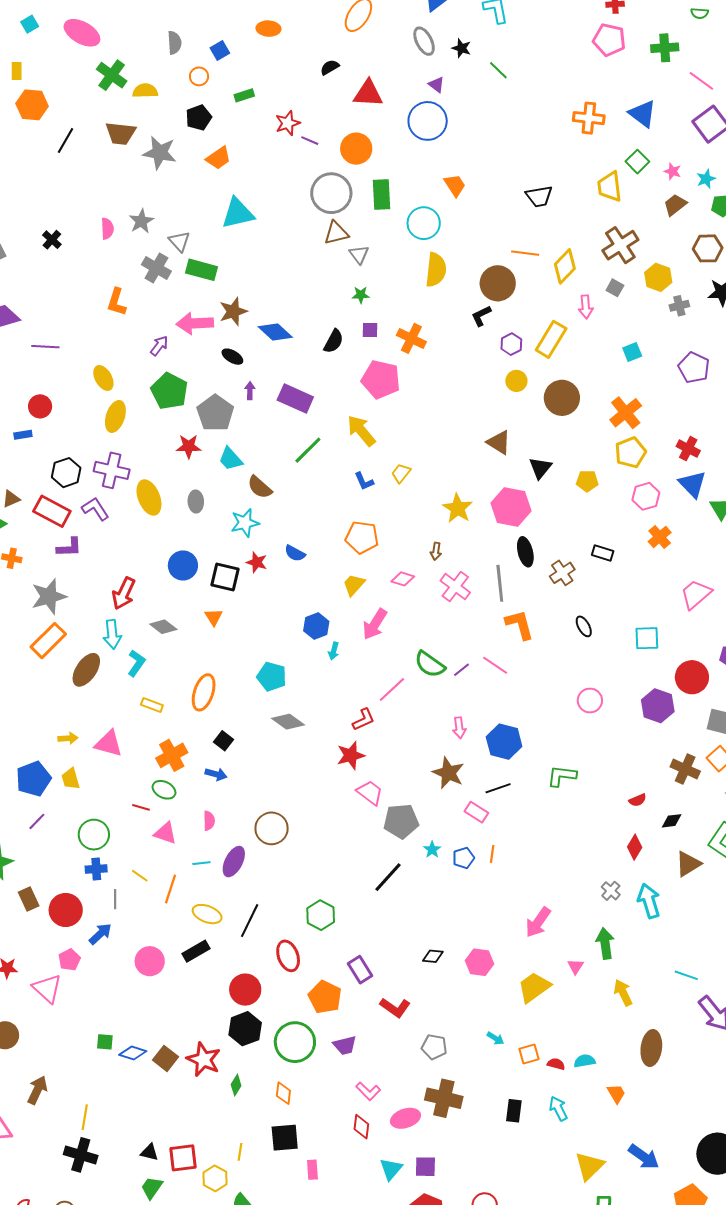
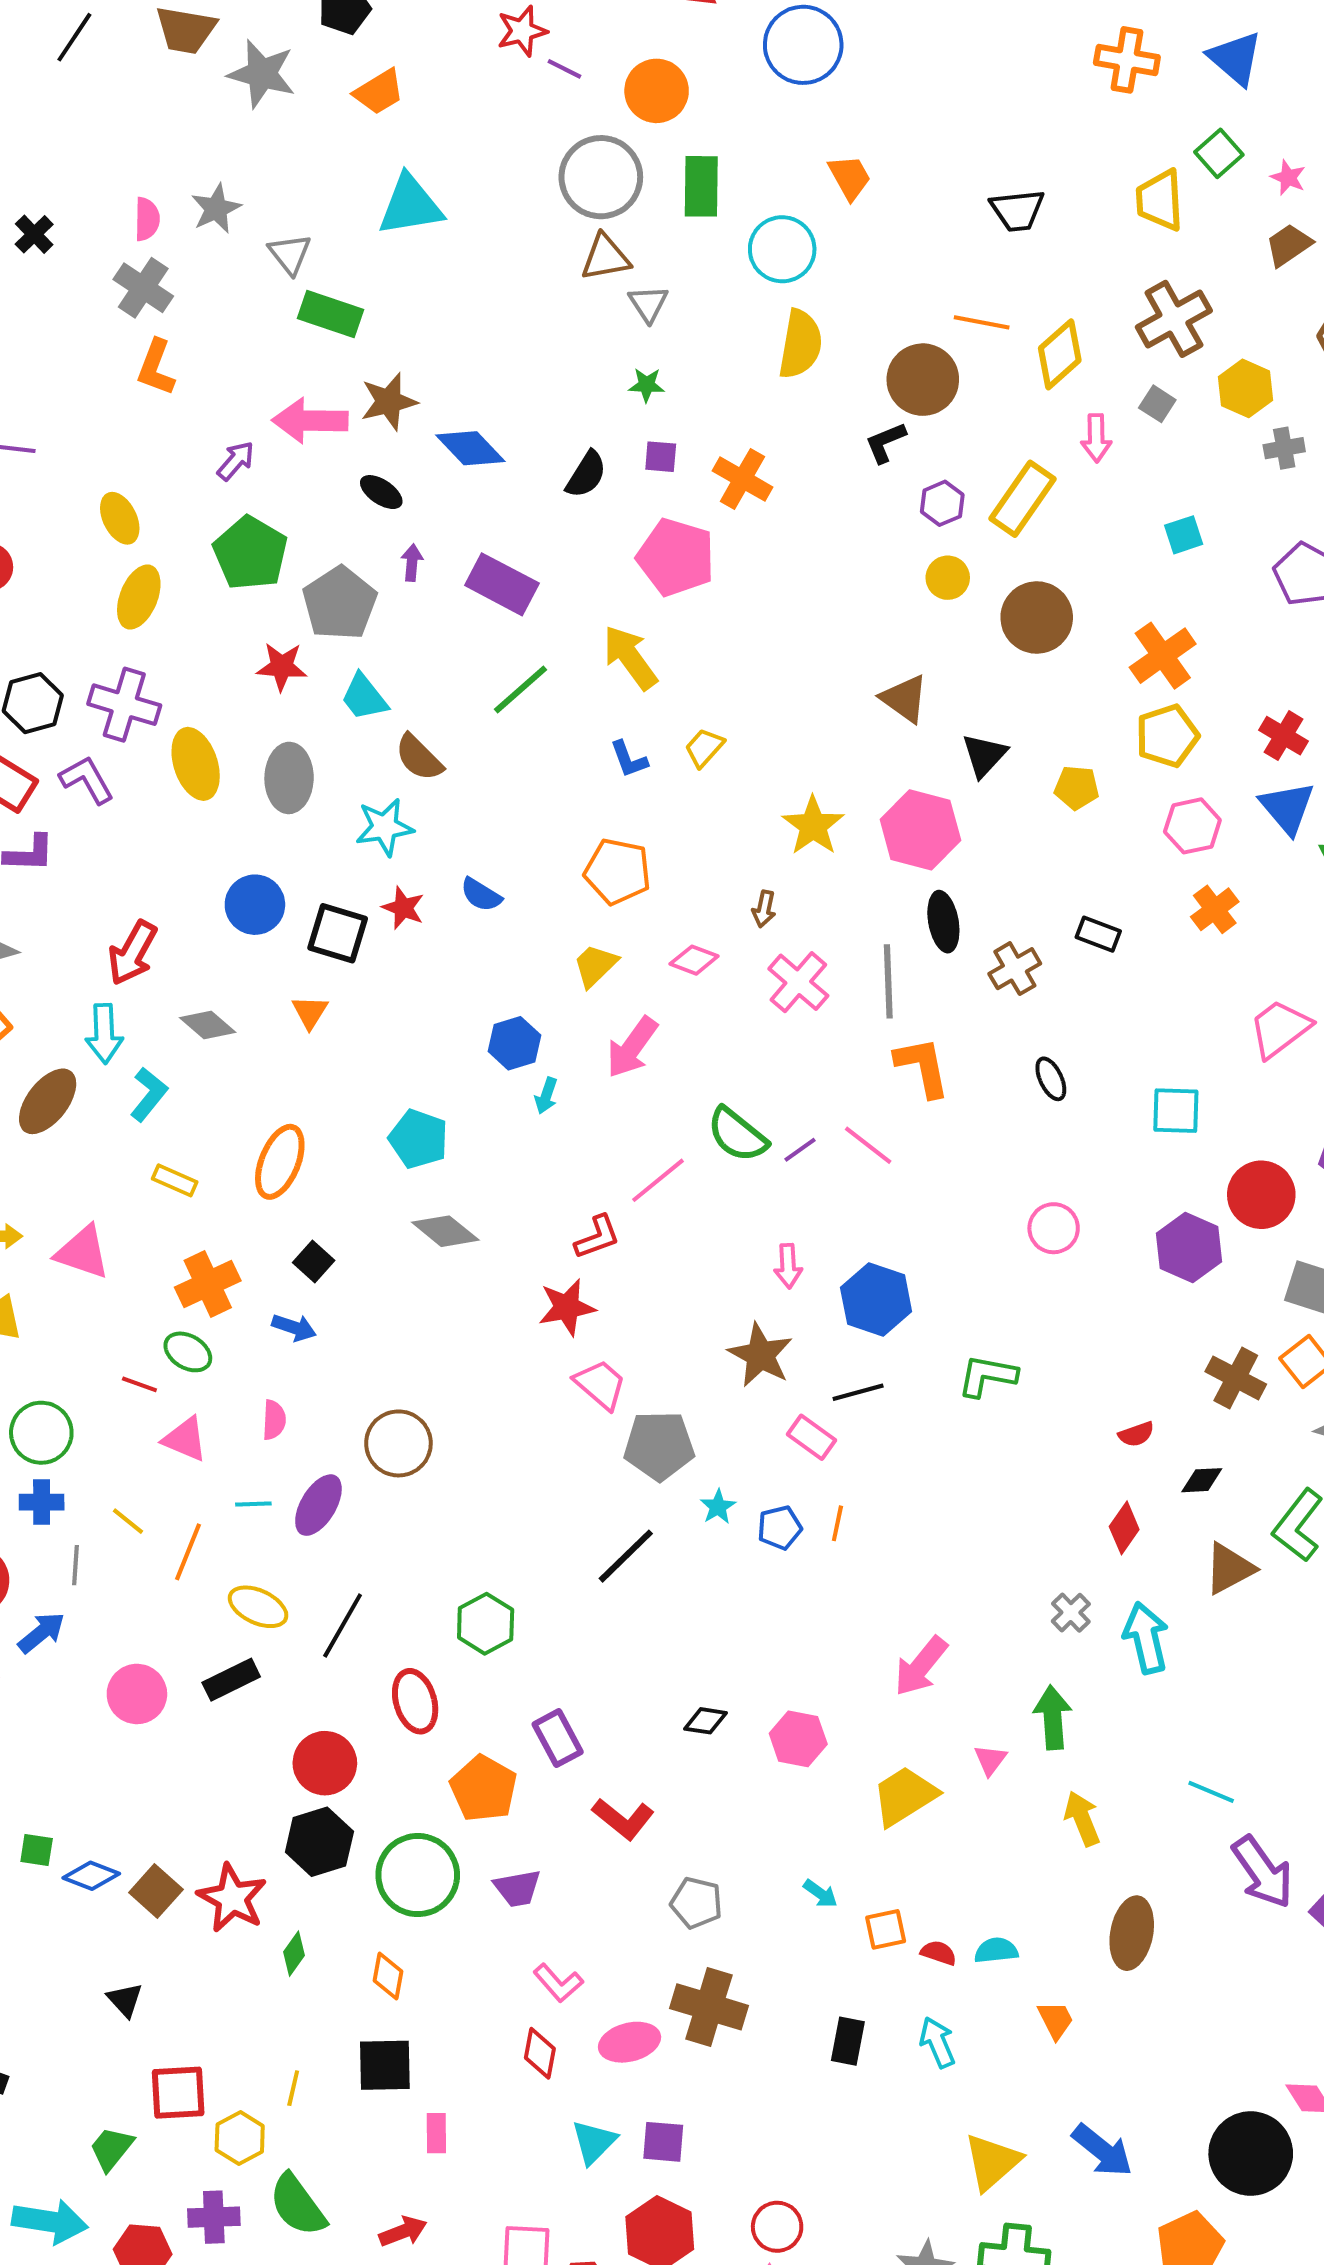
gray cross: (156, 268) -> (143, 288), moved
gray ellipse: (196, 502) -> (289, 778), size x1.5
black triangle: (149, 1152) -> (125, 2000), moved, turned 30

